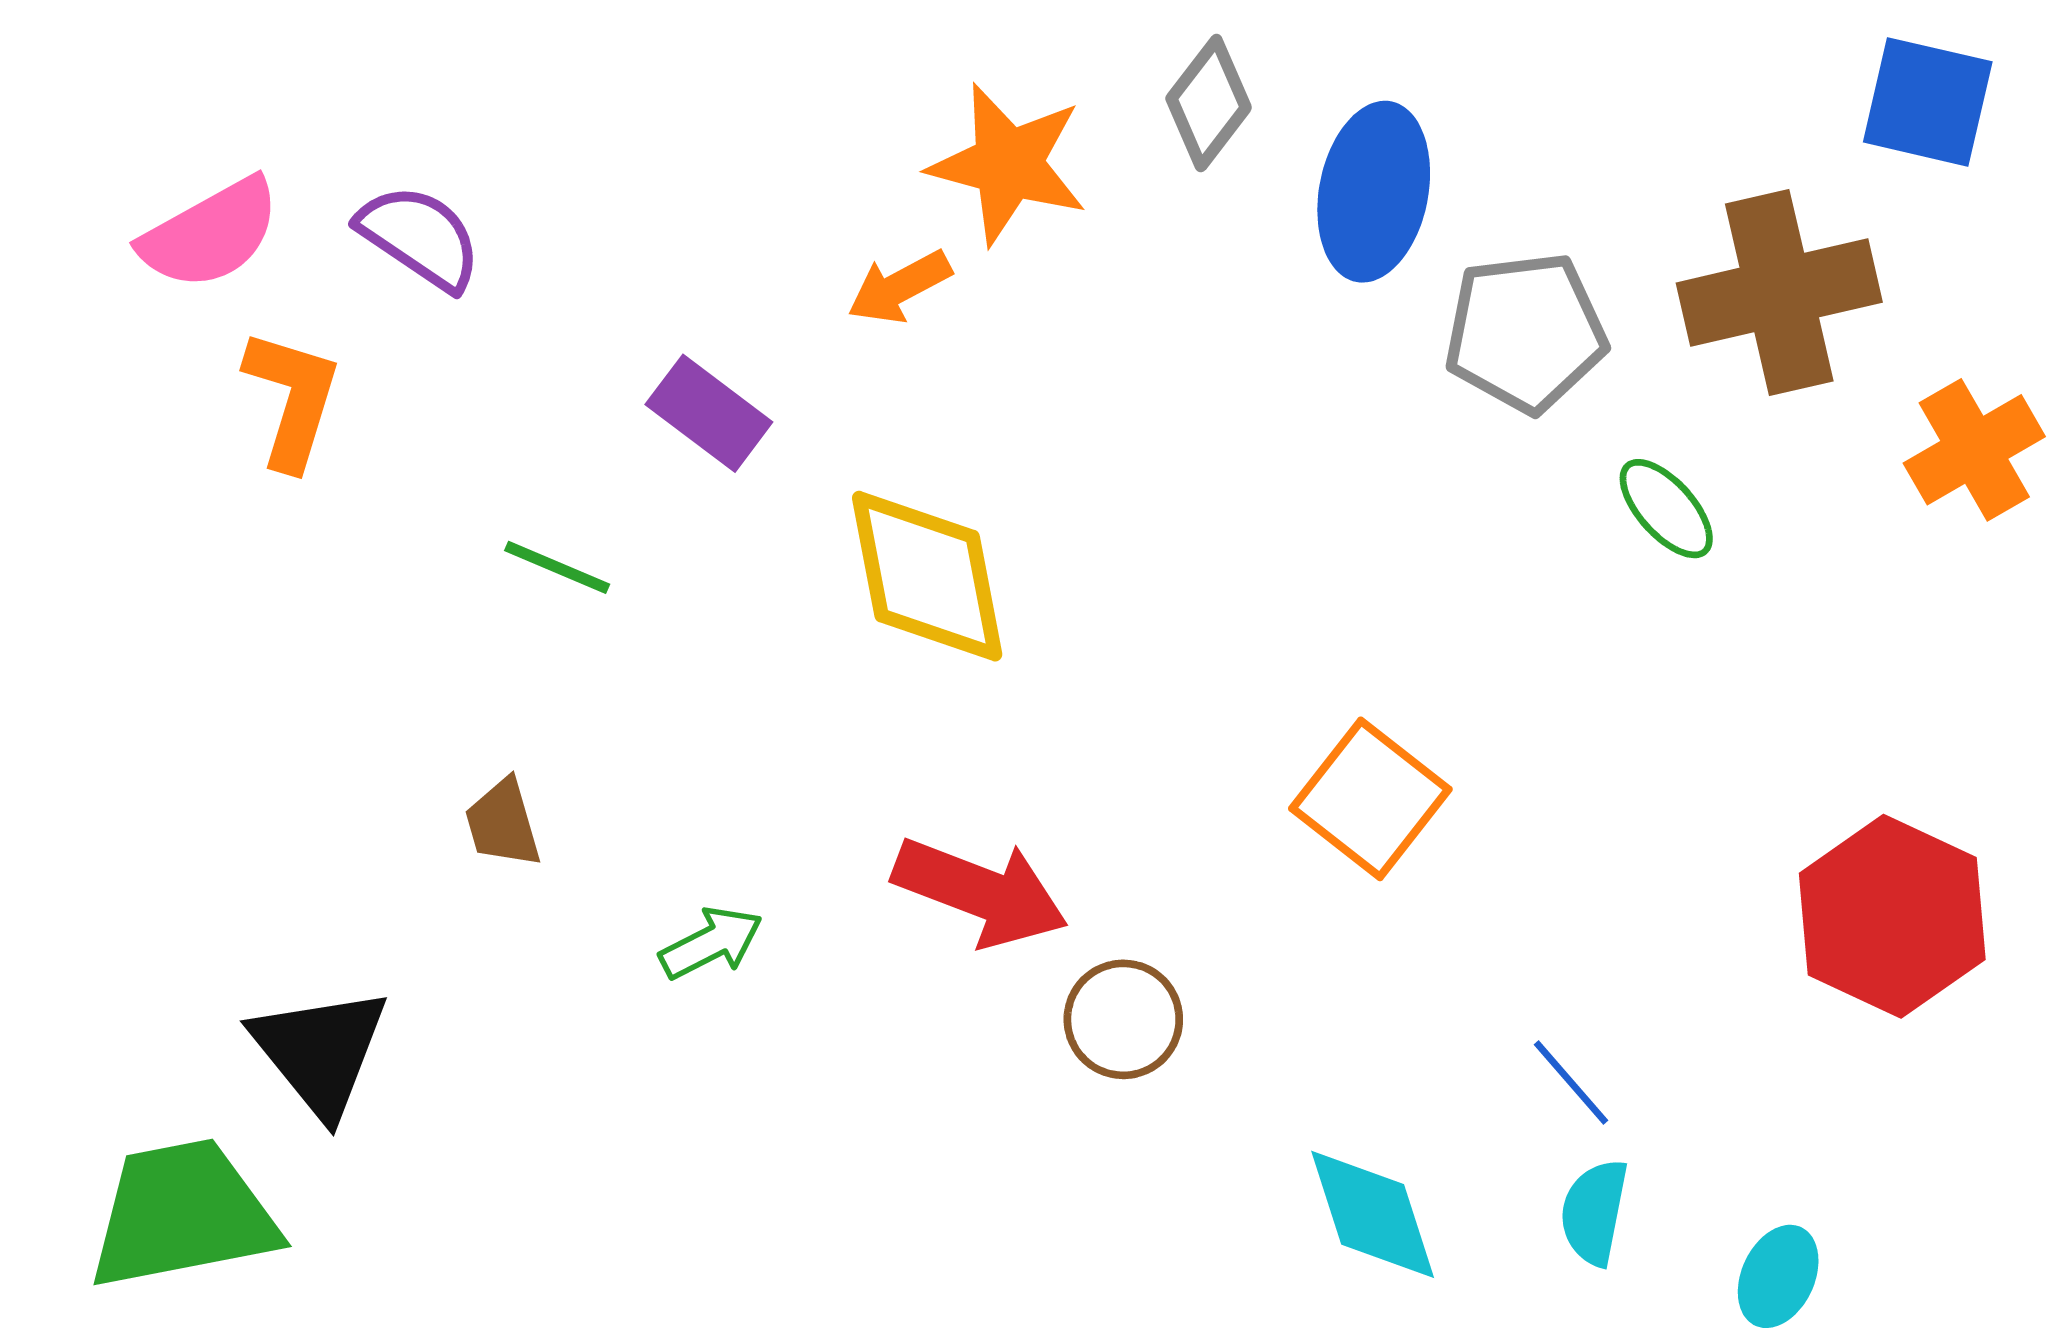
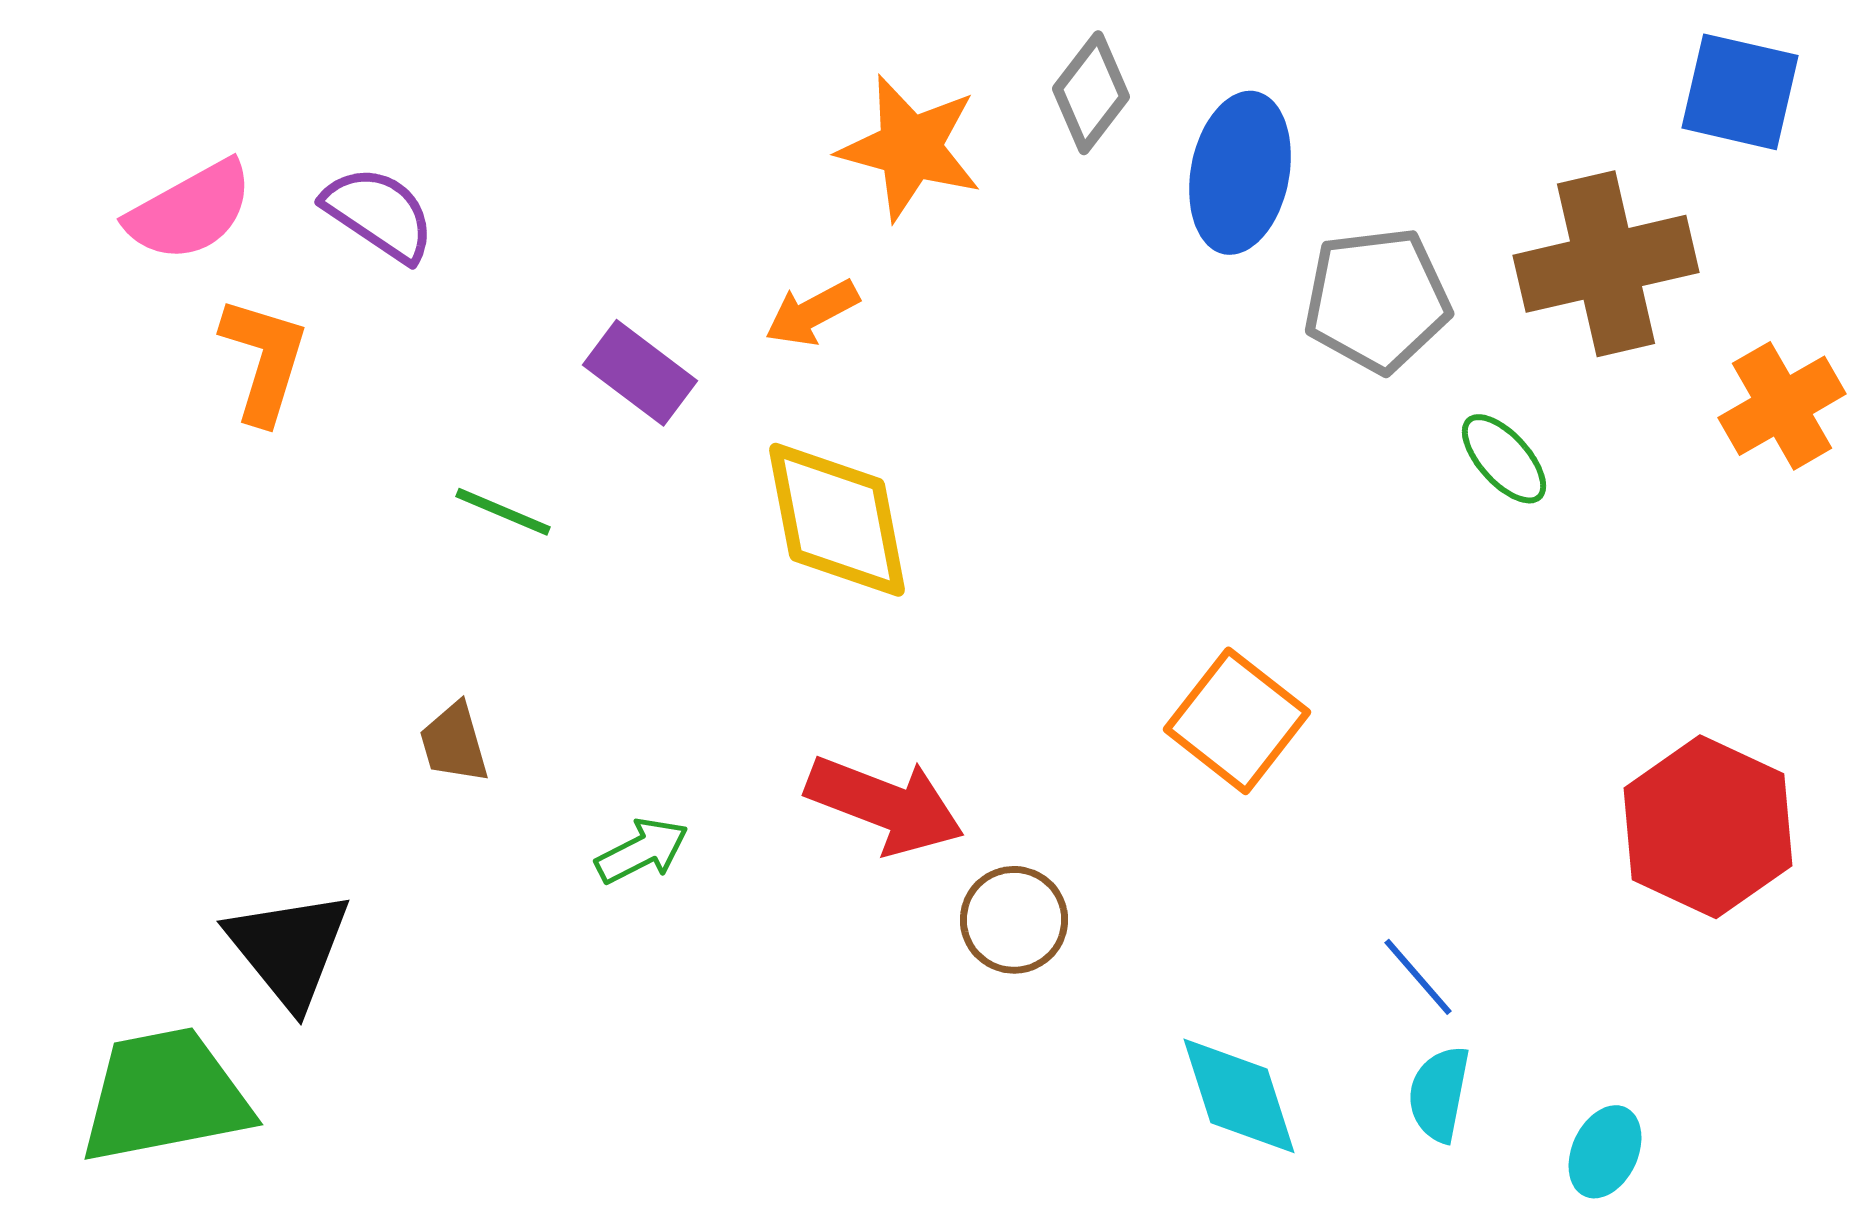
orange arrow: (899, 287) -> (812, 313), moved

